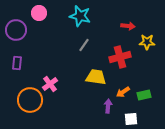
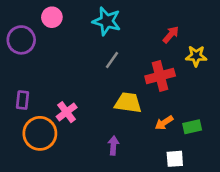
red arrow: (128, 26) -> (171, 35), turned -56
purple rectangle: (17, 63) -> (23, 100), moved
purple arrow: (108, 106) -> (113, 145), moved

